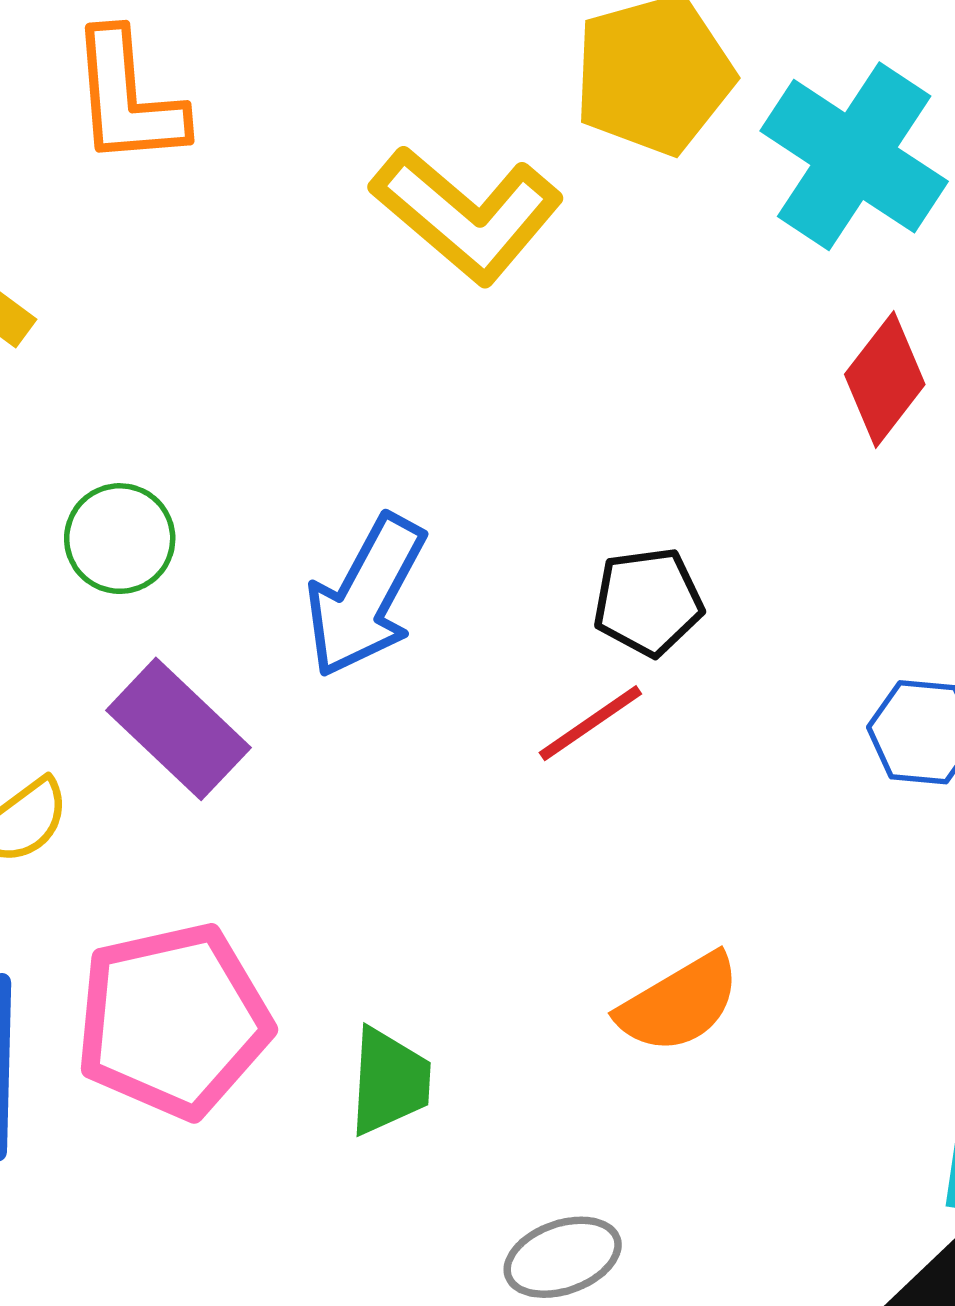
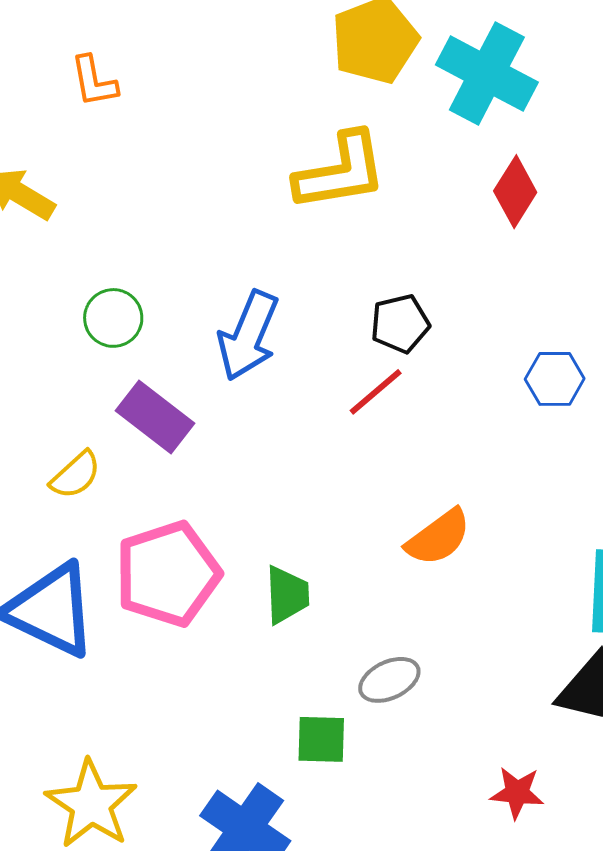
orange L-shape: (128, 98) -> (94, 81), size x0.7
yellow L-shape: (467, 215) -> (340, 172), moved, turned -44

